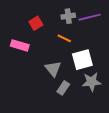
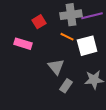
gray cross: (68, 16) -> (71, 15), size x1.5
white square: (82, 60) -> (87, 46), moved

